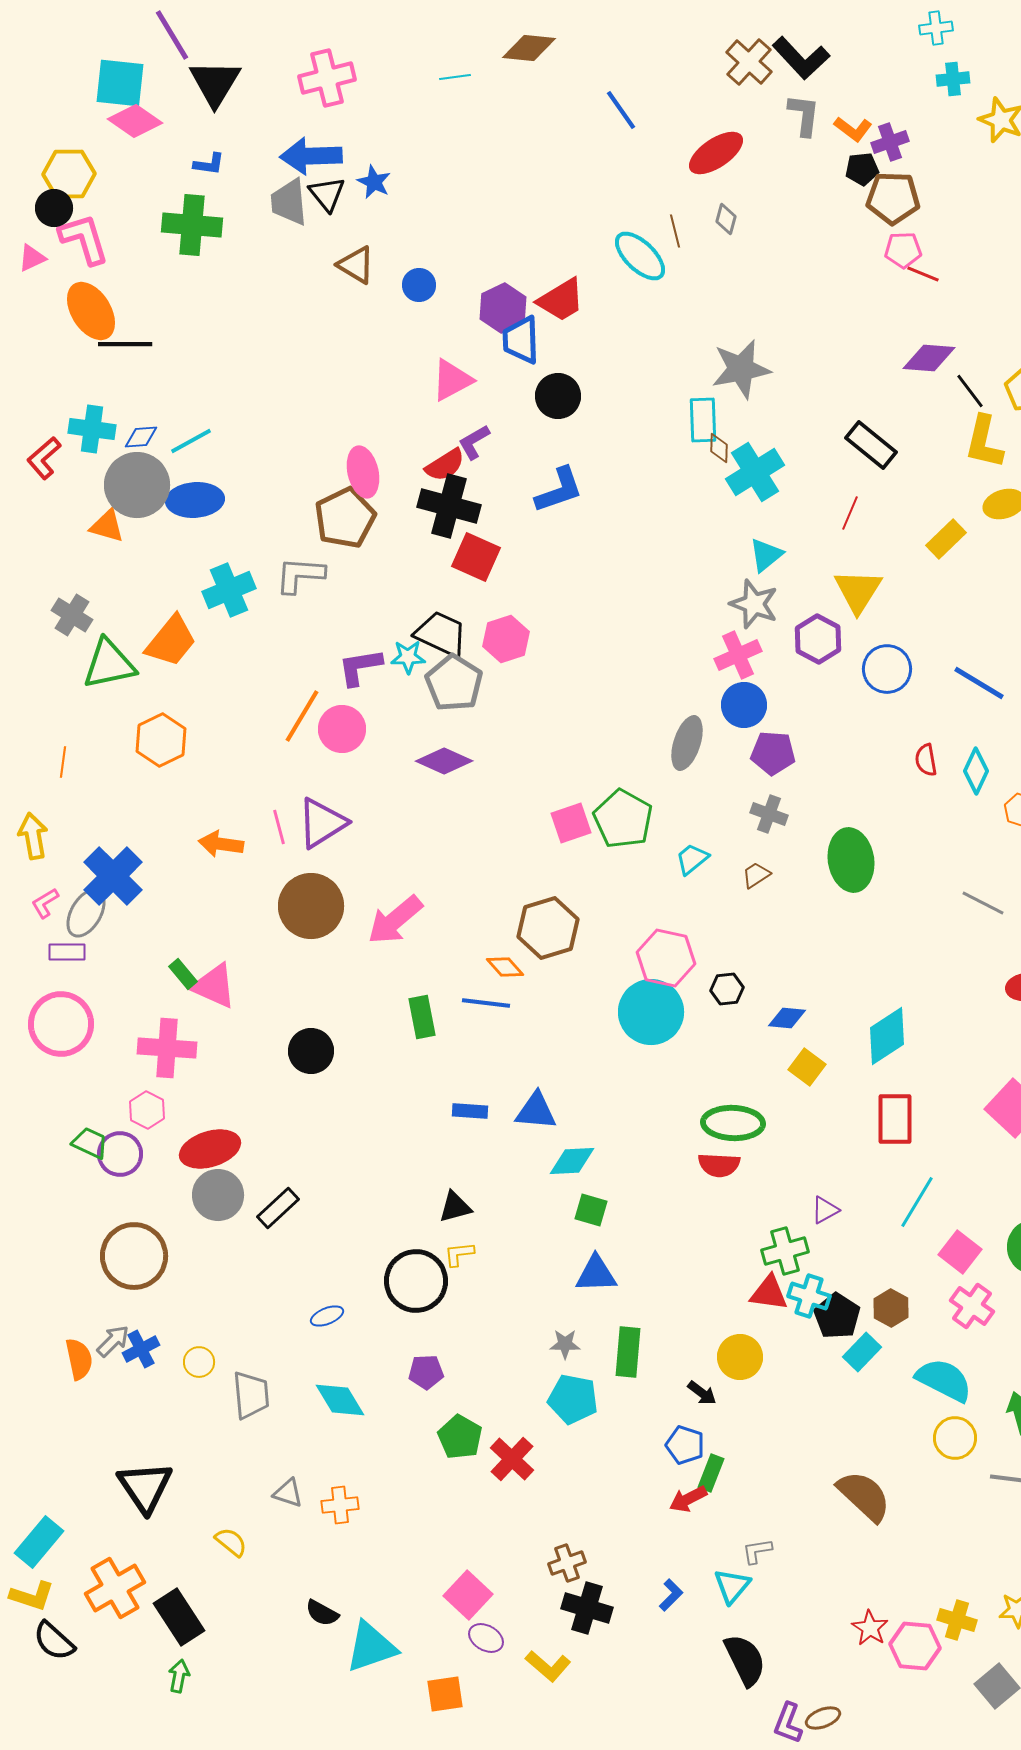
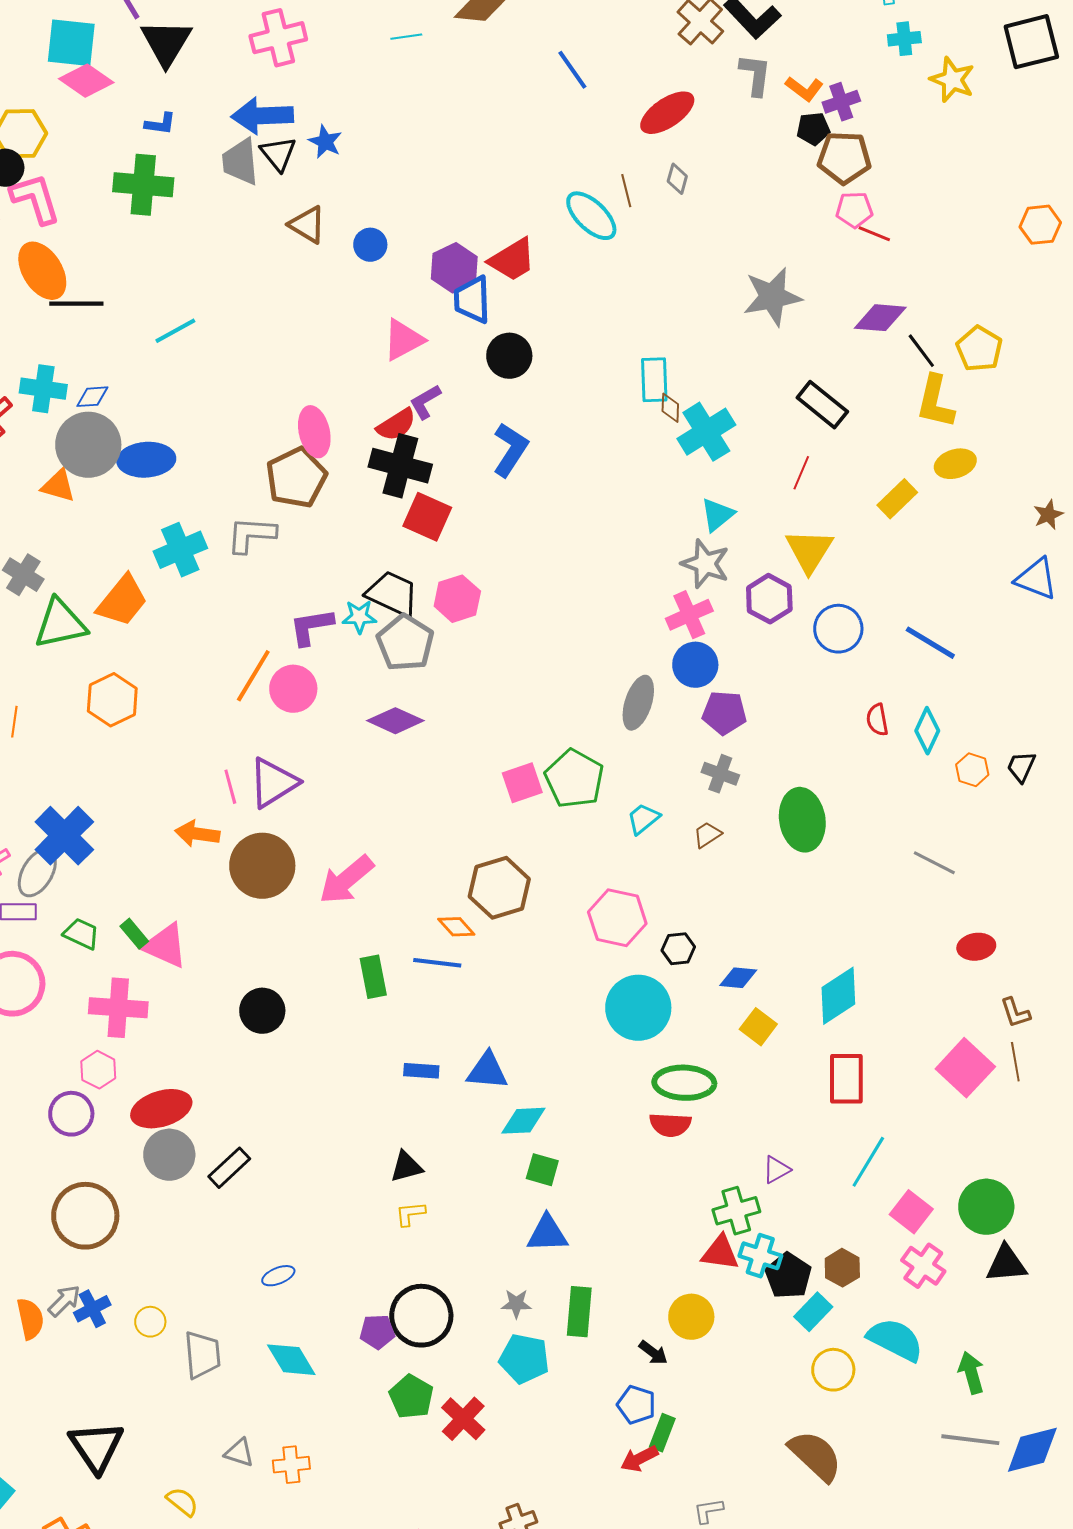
gray star: (741, 369) -> (772, 297), moved
cyan line: (191, 441) -> (175, 331), moved
blue L-shape: (559, 490) -> (510, 450), turned -38
orange arrow: (221, 844) -> (197, 834), moved
cyan circle: (651, 1012) -> (638, 1008), moved
green trapezoid: (90, 1143) -> (81, 934), moved
black circle: (416, 1281) -> (421, 1316), moved
yellow circle: (955, 1438) -> (833, 1370), moved

